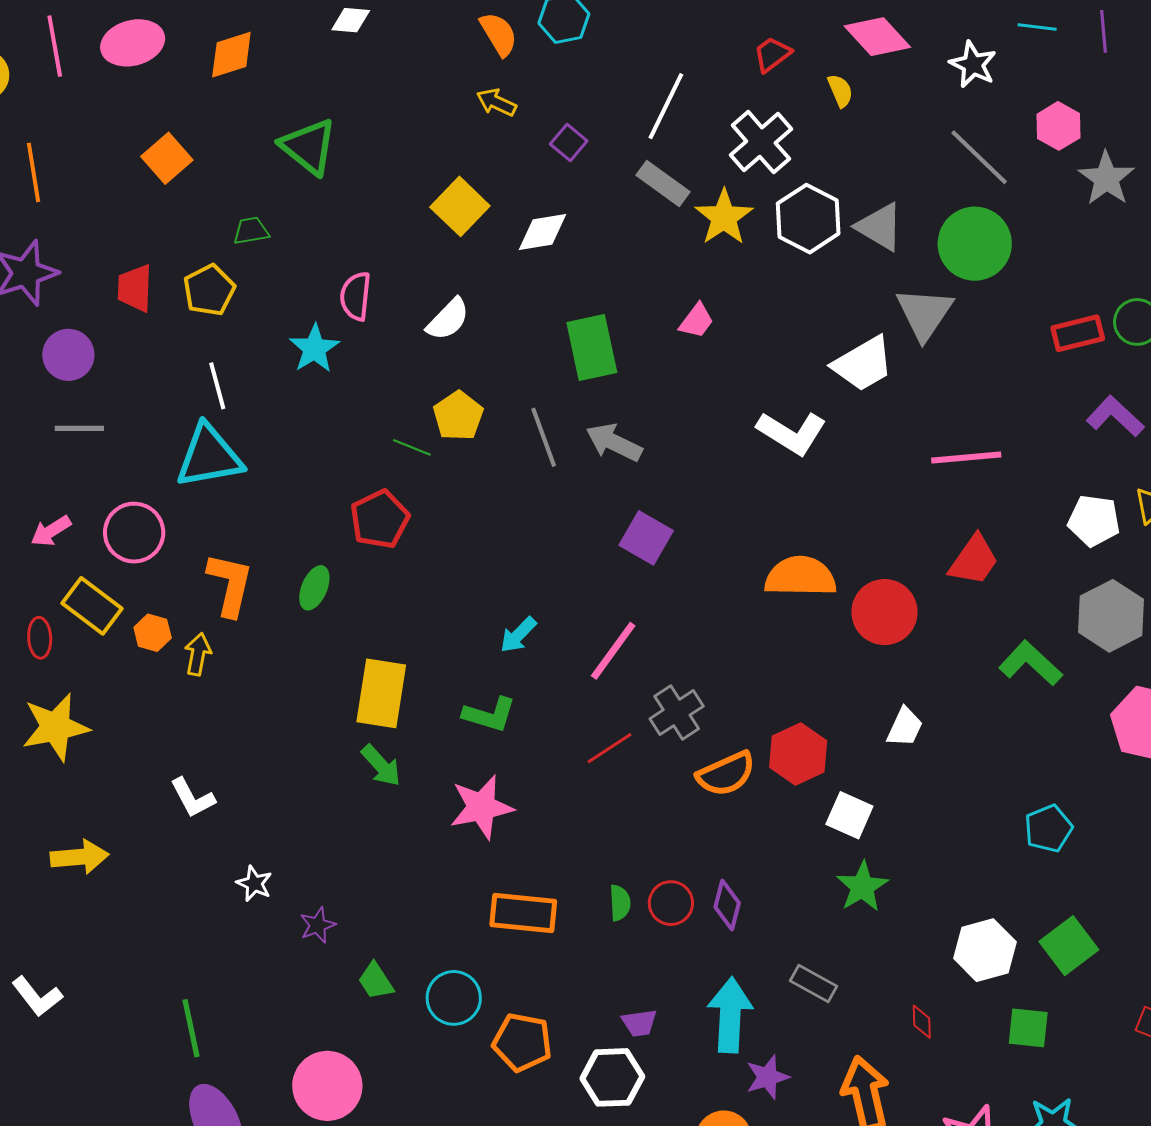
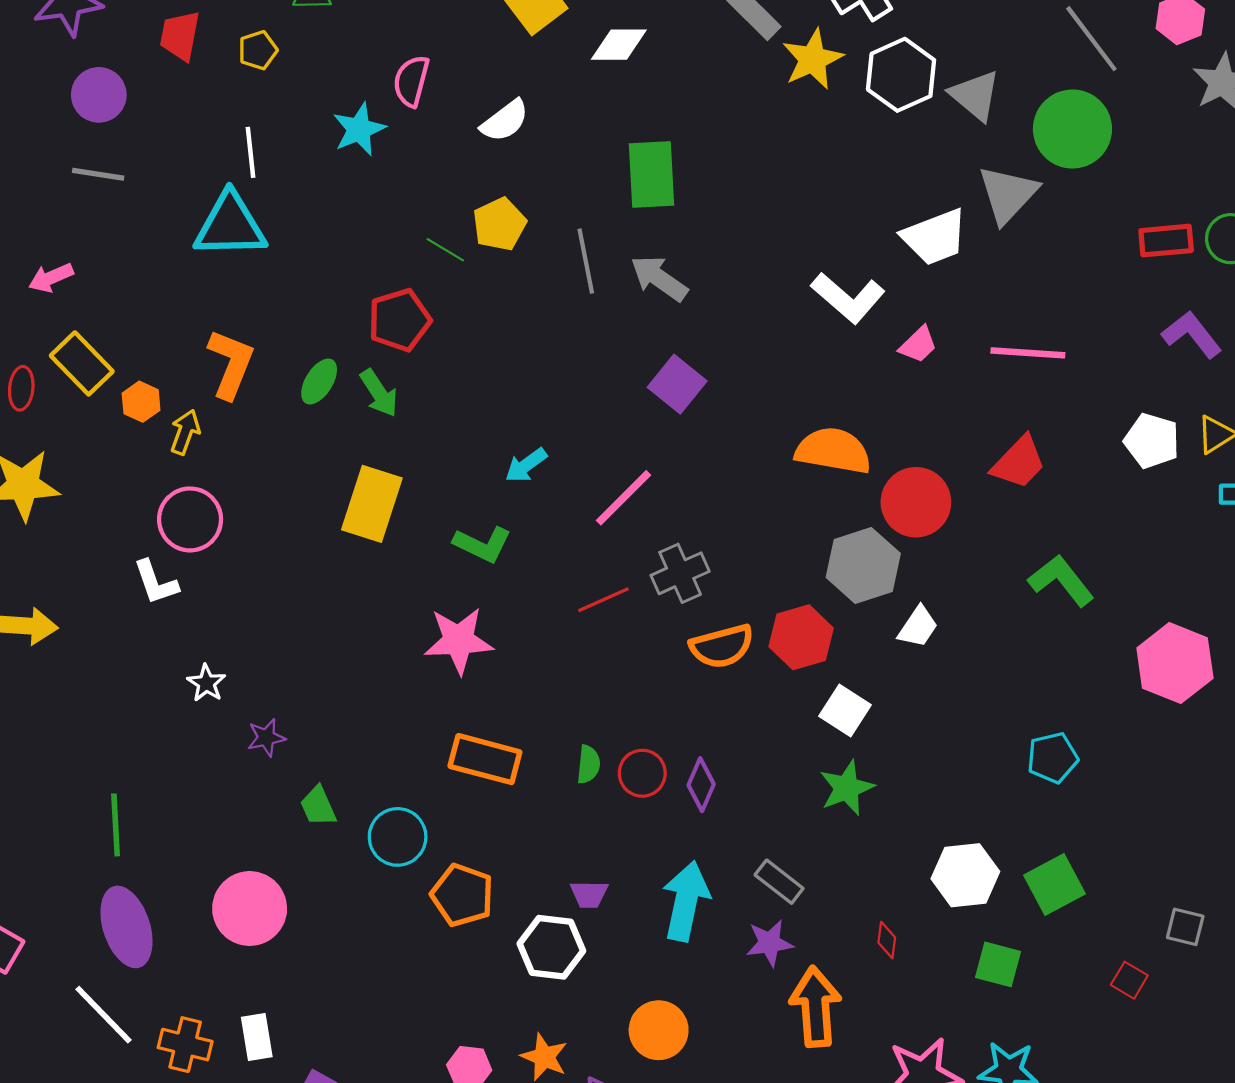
yellow pentagon: (209, 290) -> (258, 50), size x0.7
pink trapezoid: (696, 321) -> (918, 345), moved
pink circle: (134, 533) -> (190, 519), moved
gray hexagon: (1111, 616) -> (863, 565), moved
green arrow: (381, 766) -> (379, 393), moved
purple star: (767, 1077) -> (770, 943), moved

